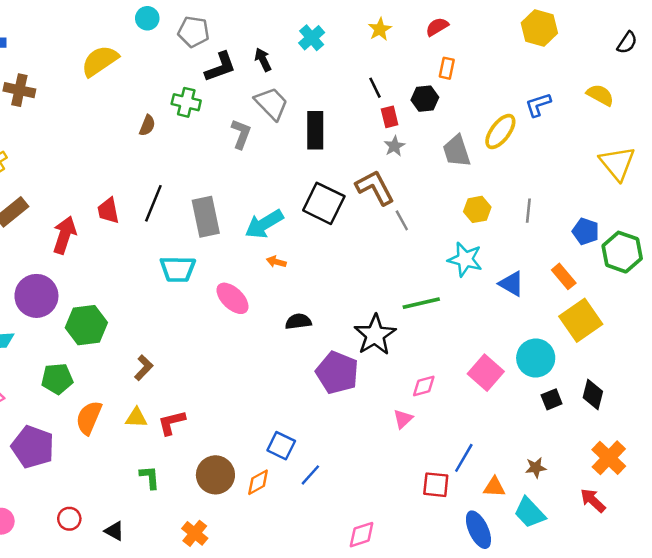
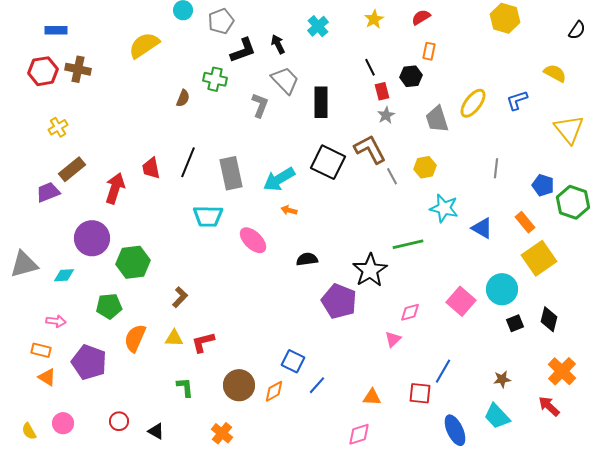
gray pentagon: (194, 32) -> (221, 21), turned -30
blue L-shape: (538, 105) -> (517, 100), moved
yellow hexagon: (477, 209) -> (425, 167), moved
orange triangle: (494, 487) -> (372, 397), moved

